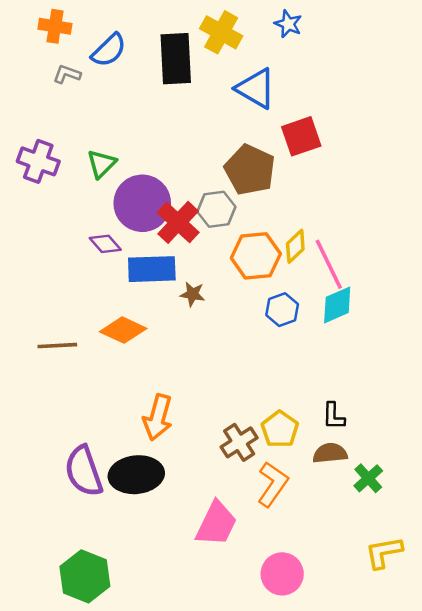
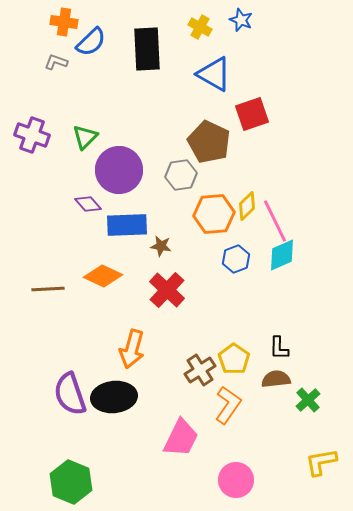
orange cross: (55, 26) -> (64, 22), moved
yellow cross: (221, 32) -> (200, 27), moved, size x0.7
red cross: (178, 222) -> (167, 290), moved

